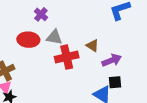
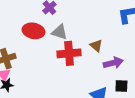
black square: (115, 82) -> (121, 86), moved

